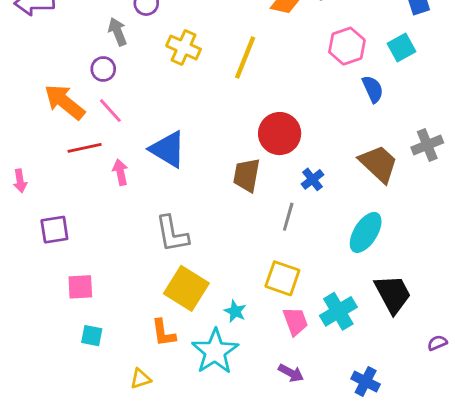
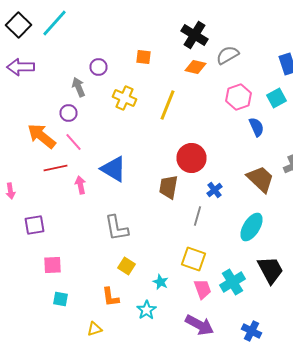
yellow square: (186, 288) -> (126, 266), size x0.6
cyan star: (215, 351) -> (146, 310), size x0.6
purple arrow: (291, 373) -> (200, 325), size x1.6

